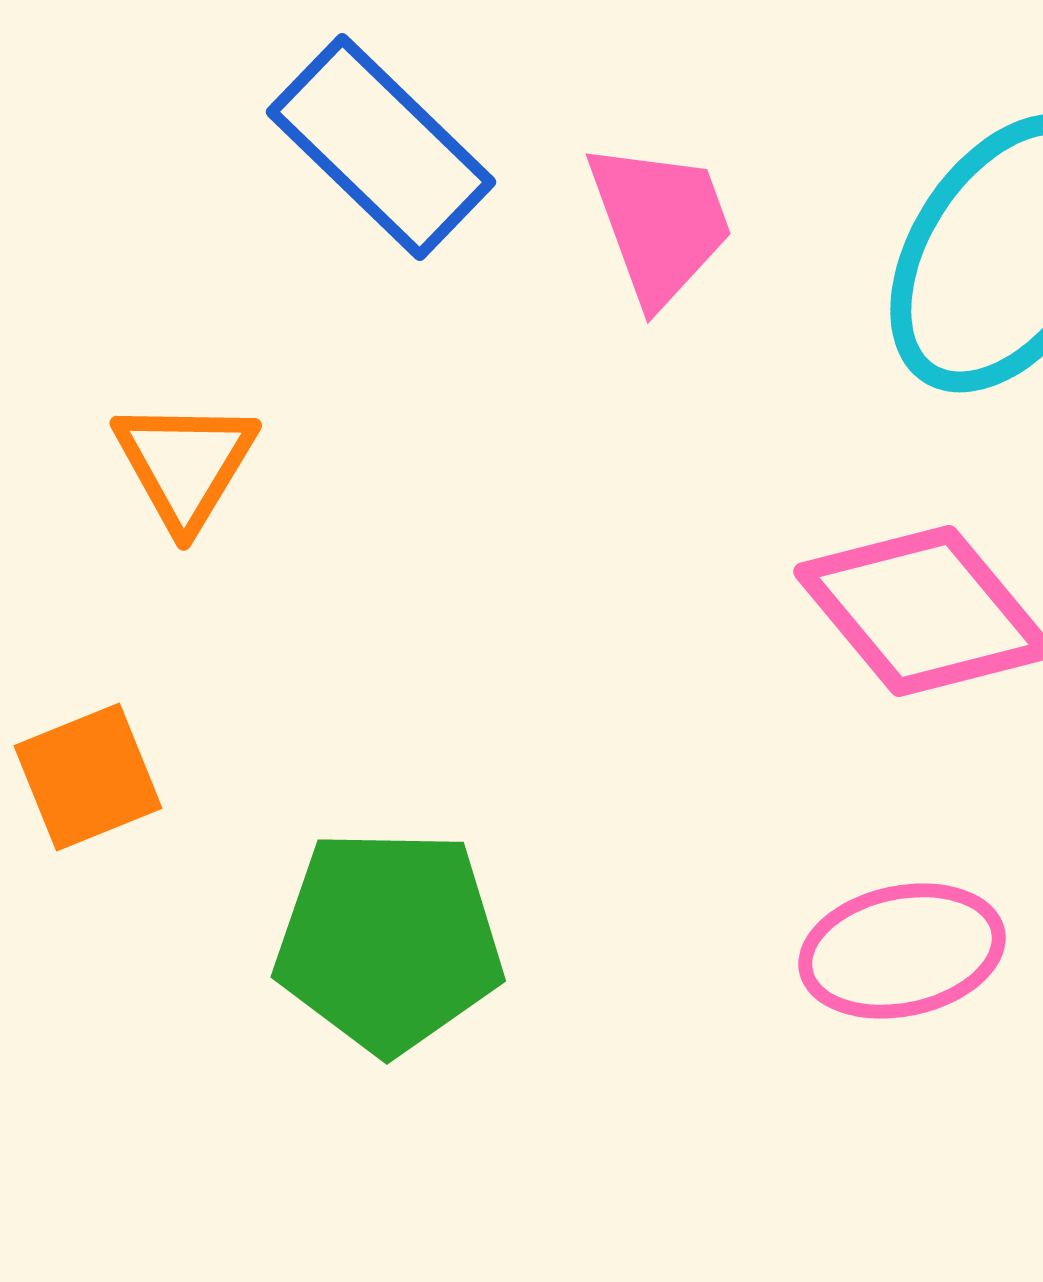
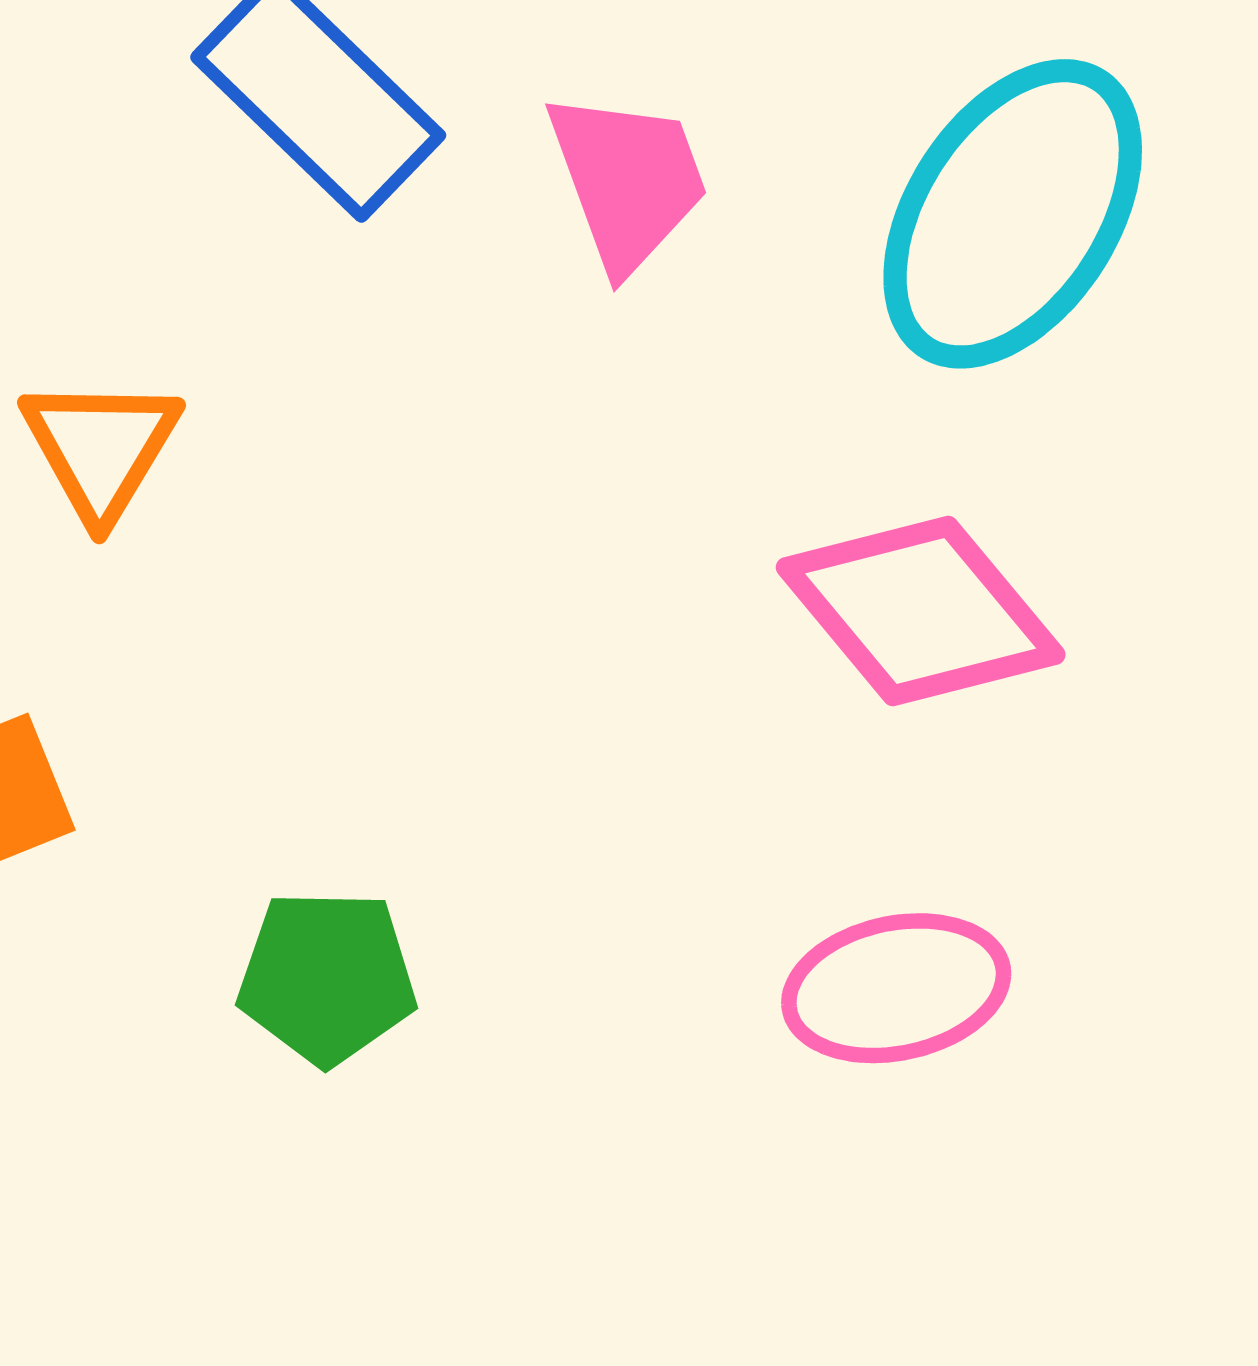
green pentagon: (389, 941) -> (327, 977), size x0.7

